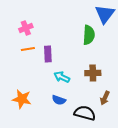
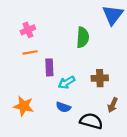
green semicircle: (89, 35) -> (83, 37), moved
purple rectangle: (48, 54) -> (49, 67), moved
cyan arrow: (62, 77) -> (67, 82), turned -56

